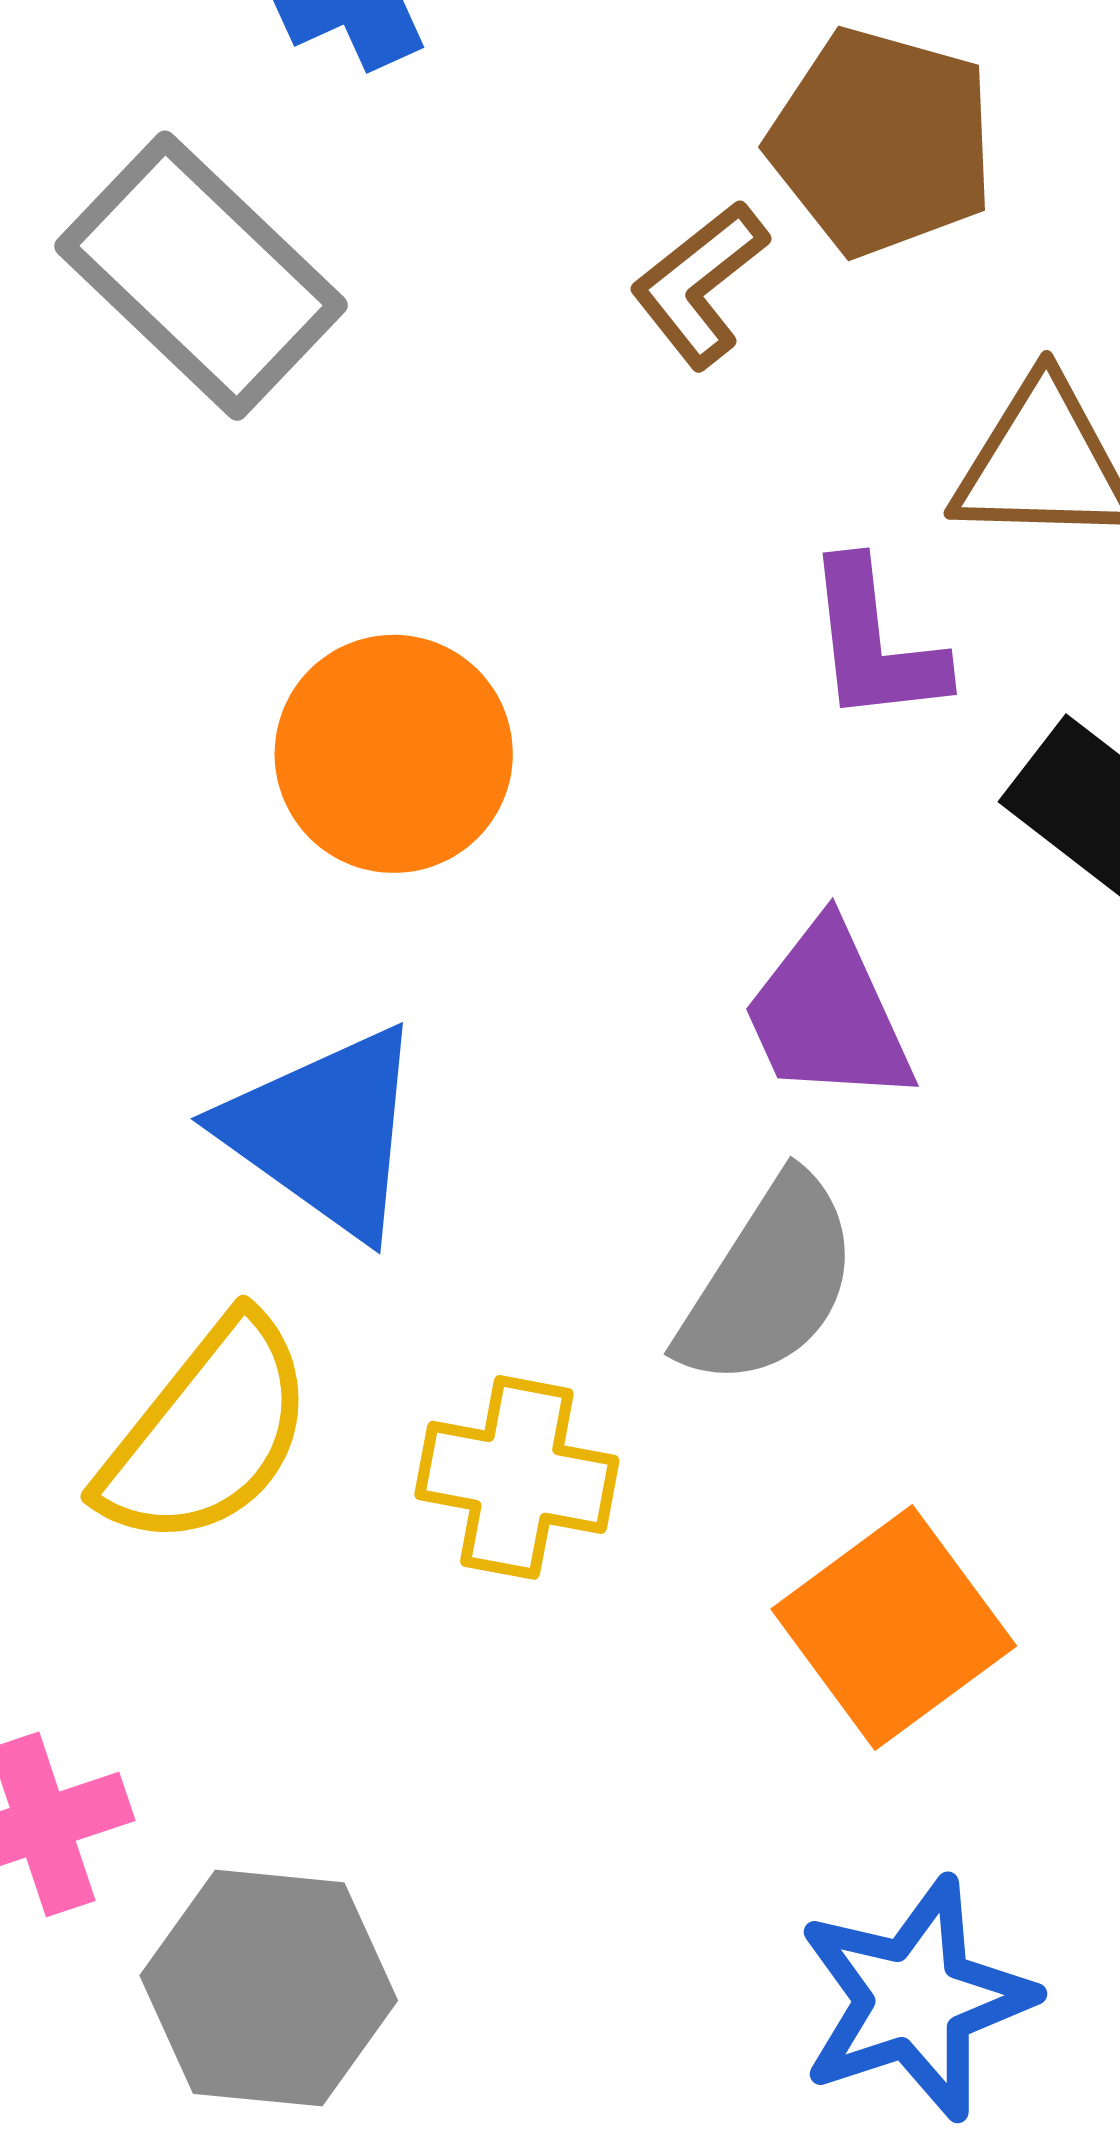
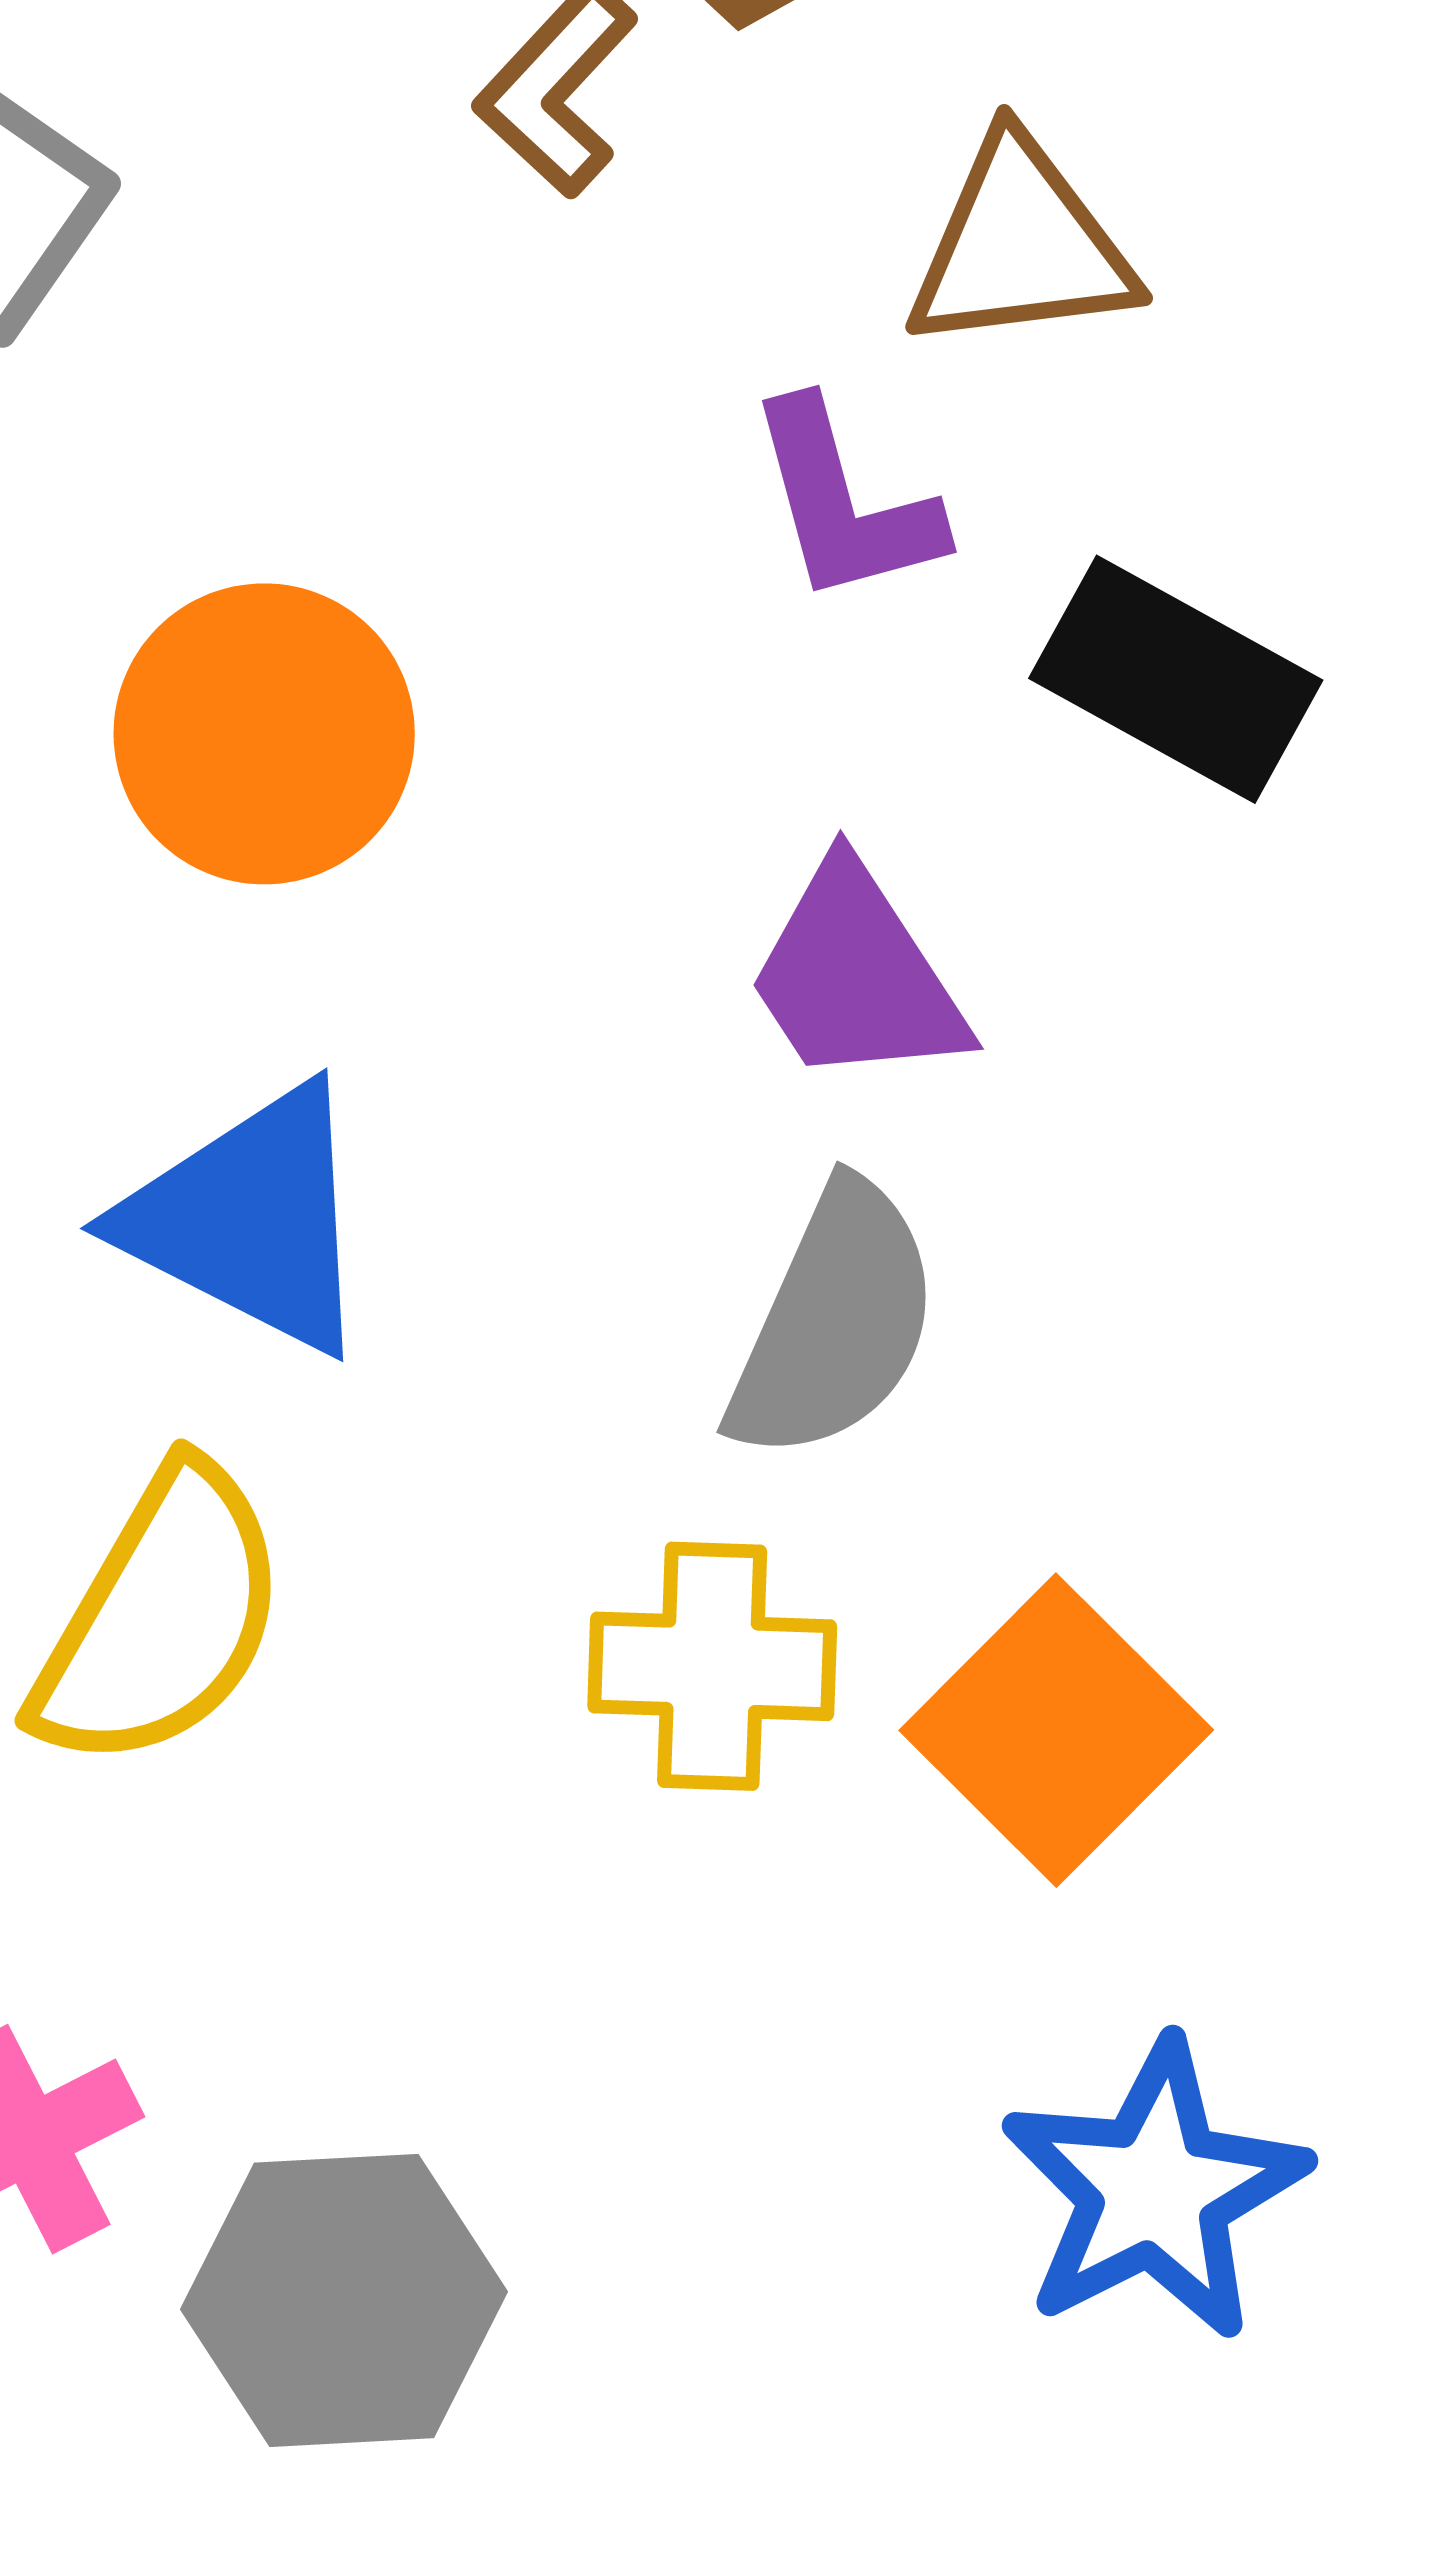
yellow cross: (517, 1477) -> (712, 1666), moved

